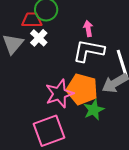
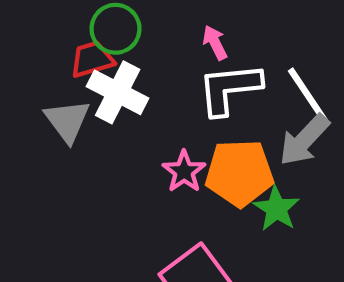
white cross: (39, 38) -> (118, 92), size x1.5
pink star: (59, 94) -> (184, 171), moved, size x0.7

